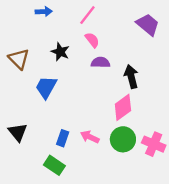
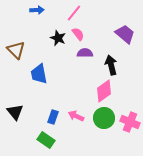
purple trapezoid: (148, 25) -> (125, 34), moved
black star: (60, 52) -> (58, 38), moved
blue trapezoid: (46, 87) -> (39, 74), turned -40

